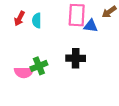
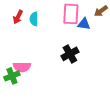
black cross: (76, 58) -> (70, 54), turned -30
green cross: (39, 66) -> (12, 76), moved

